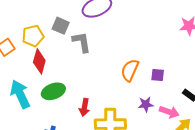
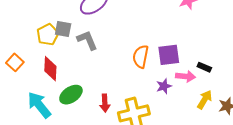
yellow pentagon: (33, 36) -> (48, 35), moved
purple square: (158, 75) -> (169, 55), size x1.6
pink arrow: (169, 112) -> (186, 76), moved

